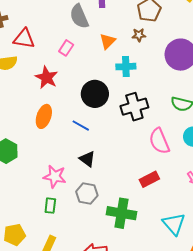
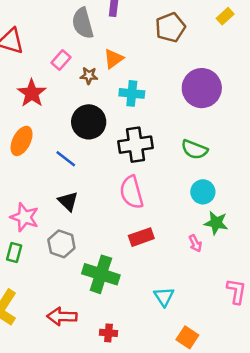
brown star: (139, 35) -> (89, 76), moved
pink semicircle: (159, 141) -> (132, 192), moved
cyan triangle: (174, 224) -> (164, 297), size x0.7

